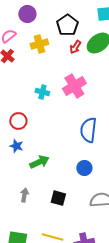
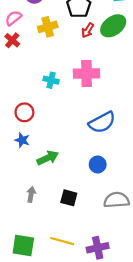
pink cross: (74, 86) -> (87, 74), turned 30
blue semicircle: (88, 130) -> (102, 122), turned -125

